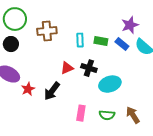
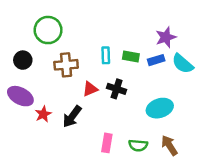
green circle: (15, 19) -> (48, 30), moved
brown cross: (47, 31) -> (66, 65), moved
blue rectangle: (122, 44) -> (156, 60), turned -56
cyan ellipse: (110, 84) -> (160, 108), moved

